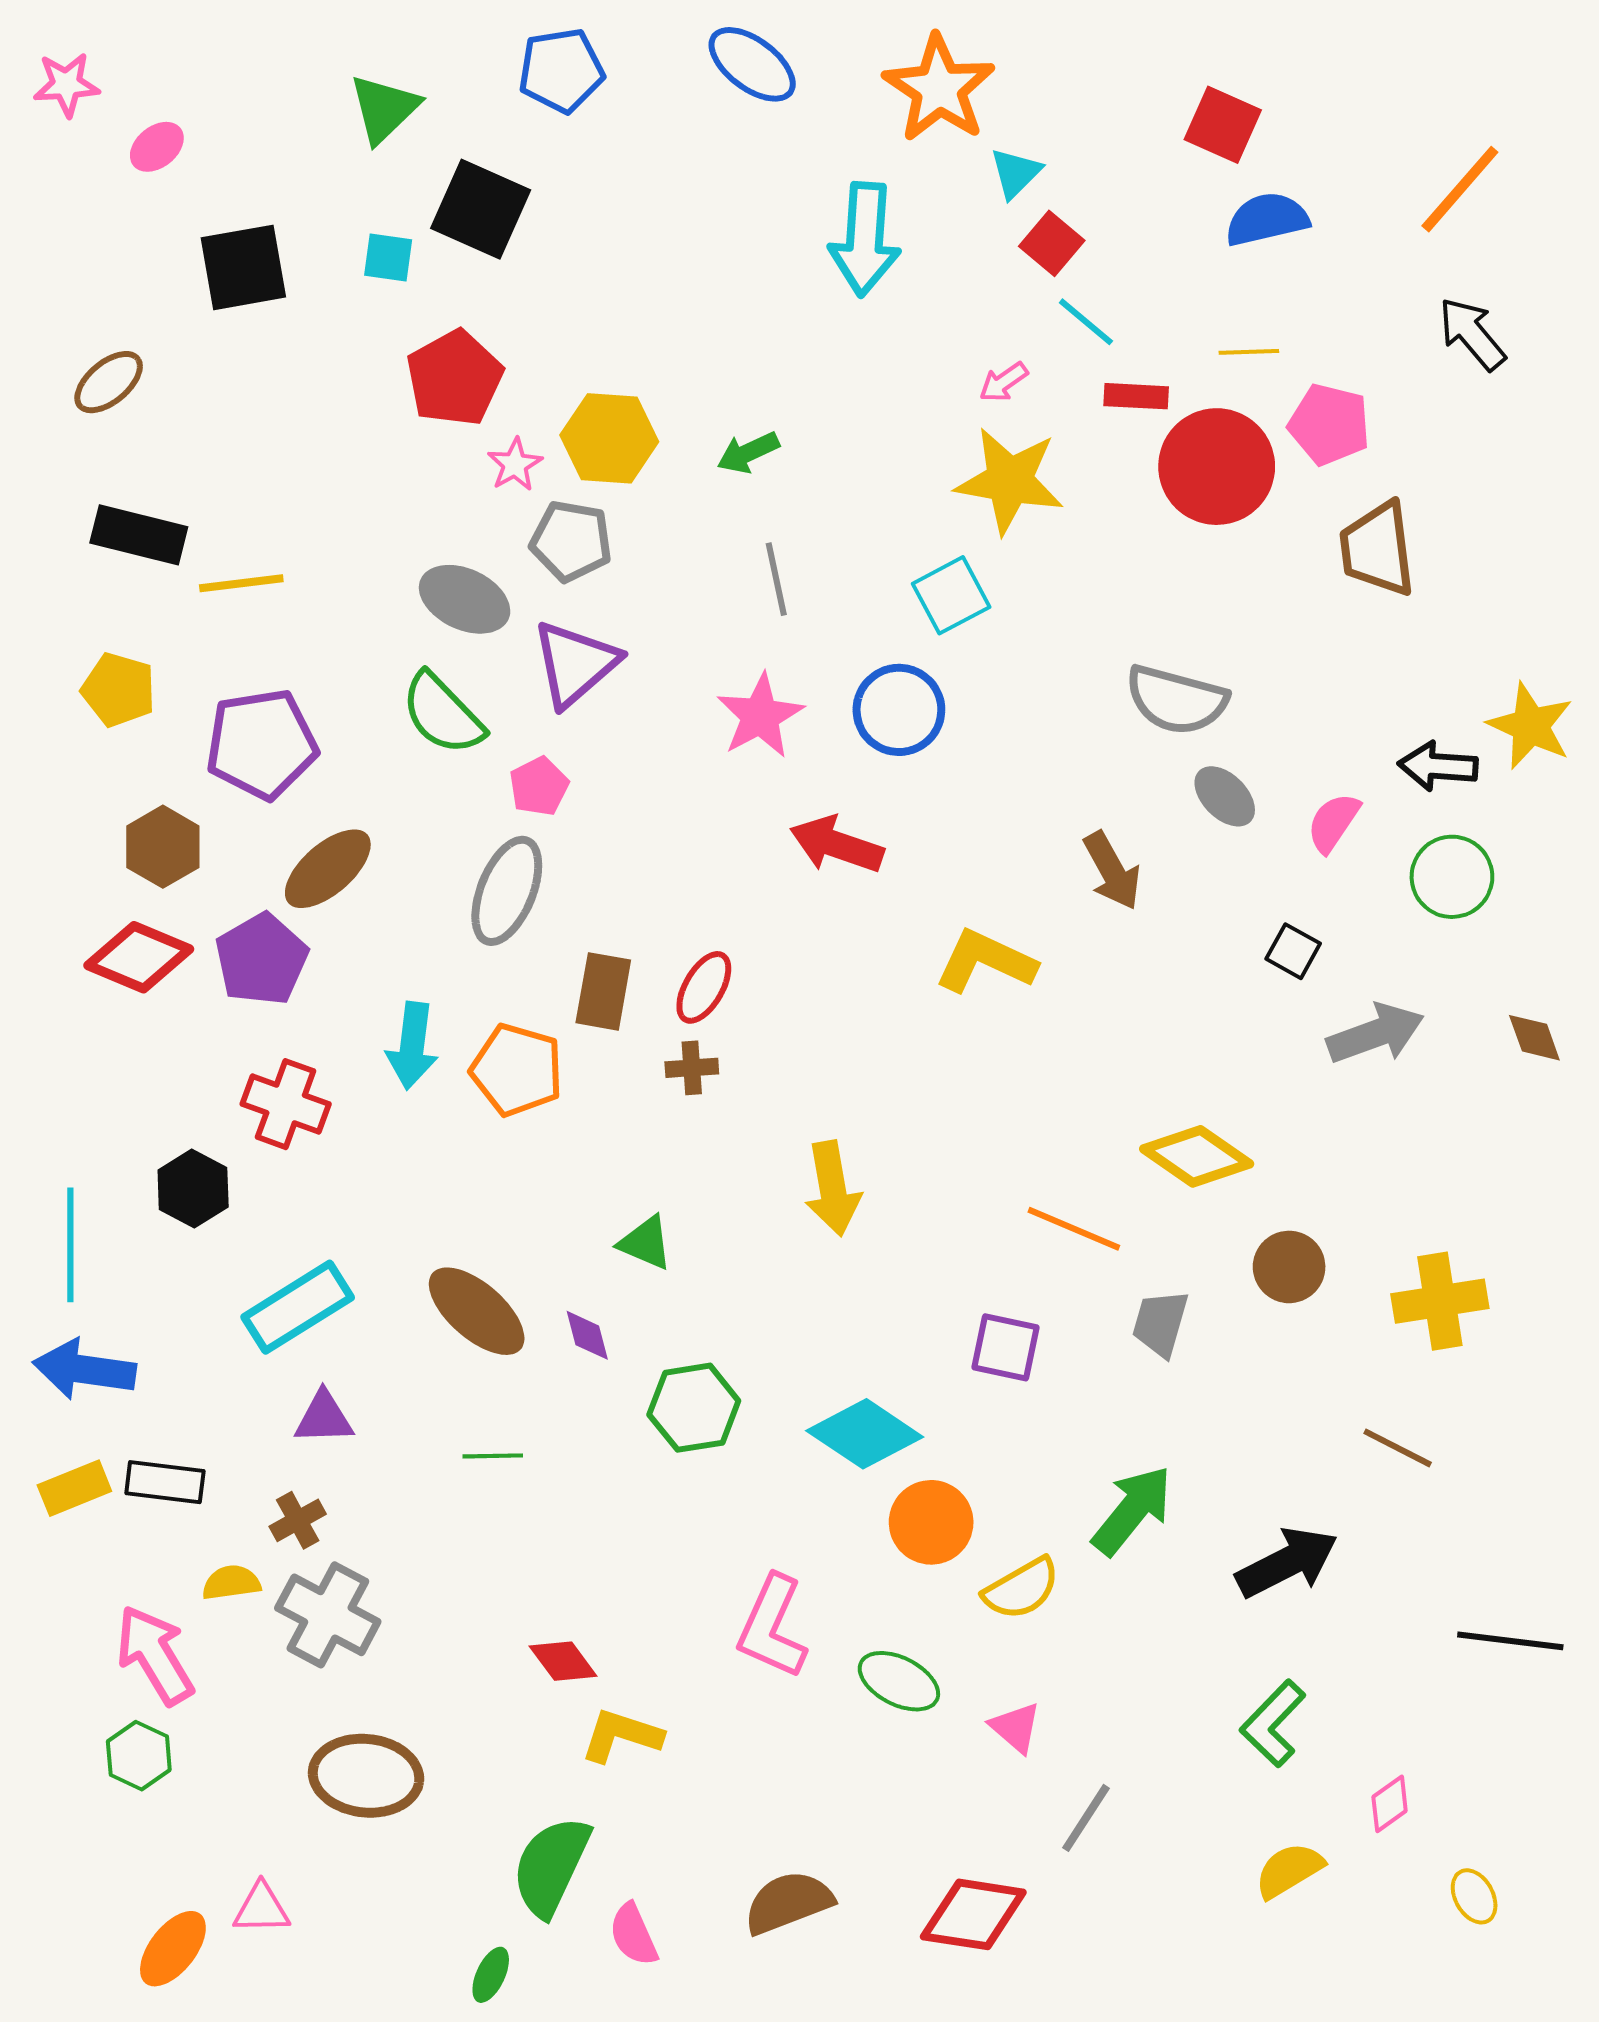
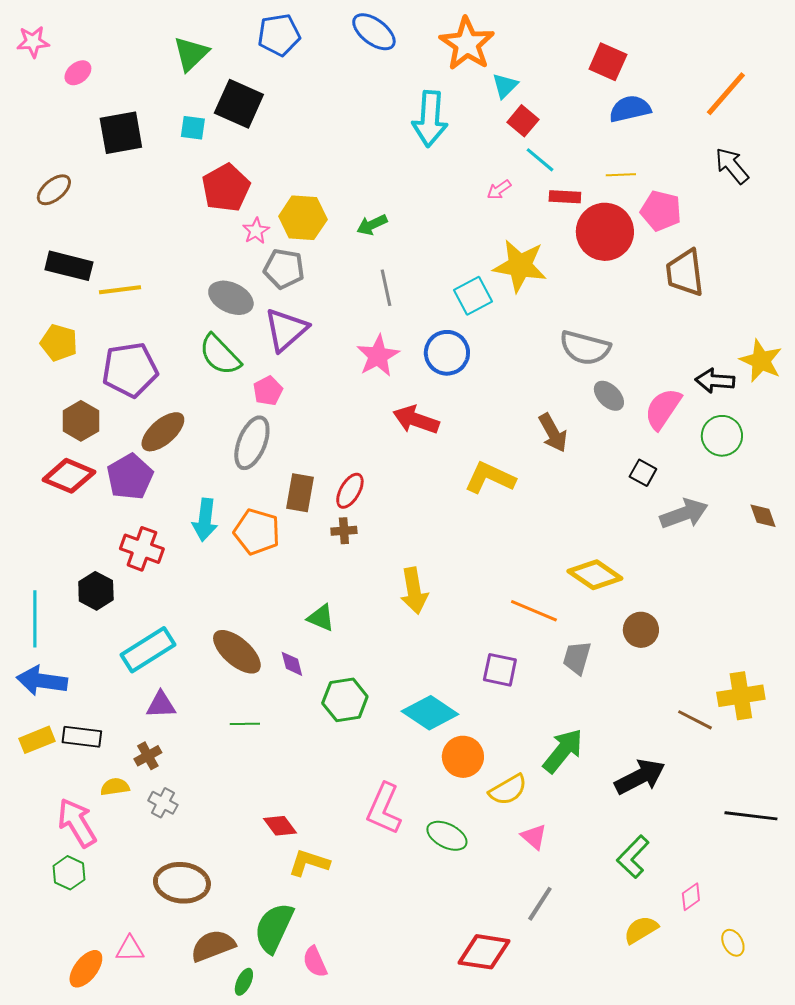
yellow star: (1010, 481) -> (520, 266), moved
pink semicircle: (1333, 823) -> (663, 409), size x1.4
yellow cross: (1440, 1301) -> (741, 696), moved
gray cross: (328, 1615) -> (163, 803), size x0.6
pink triangle: (1016, 1727) -> (534, 837), moved
brown semicircle: (788, 1902) -> (213, 946), moved

